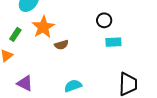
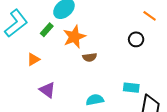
green rectangle: (15, 34) -> (47, 30), moved
cyan rectangle: (113, 42) -> (131, 88), moved

